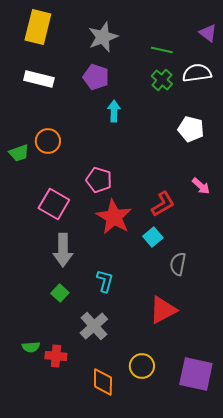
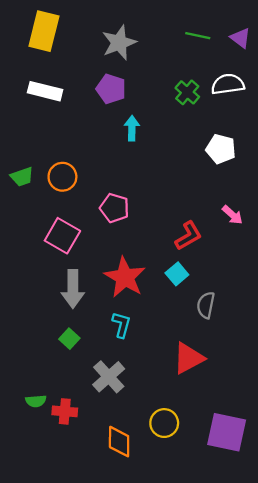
green line: (162, 50) -> (198, 36), moved
orange circle: (48, 141) -> (62, 177), moved
red star: (114, 217) -> (125, 277), moved

